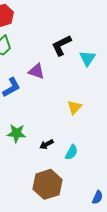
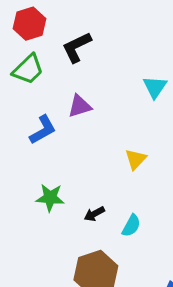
black L-shape: (61, 45) -> (77, 47), moved
purple triangle: (36, 71) -> (80, 106), turned -36

